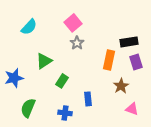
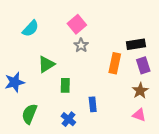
green rectangle: (62, 81) -> (65, 85), turned -32
brown star: (121, 86) -> (140, 91), moved
blue cross: (65, 113) -> (68, 119), turned 32

